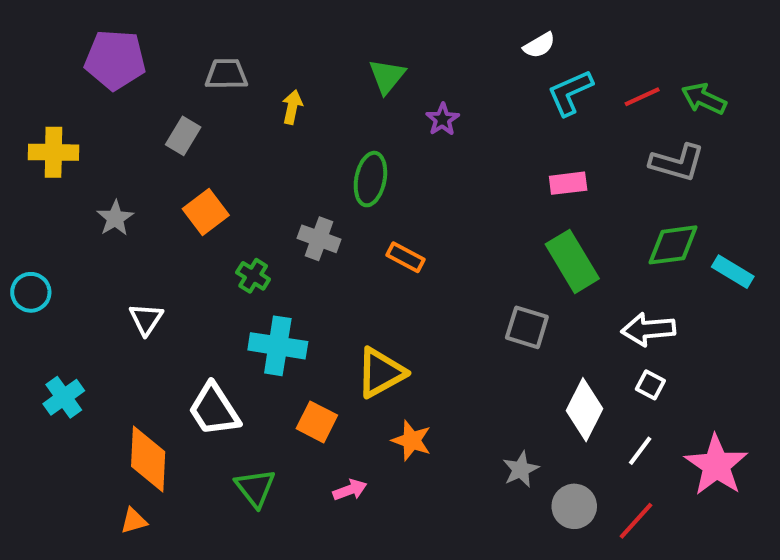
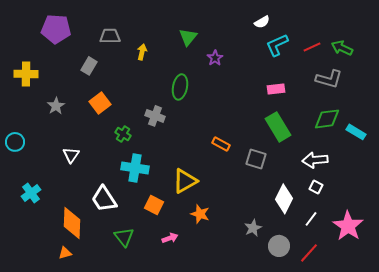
orange rectangle: (405, 257) -> (221, 144), moved

